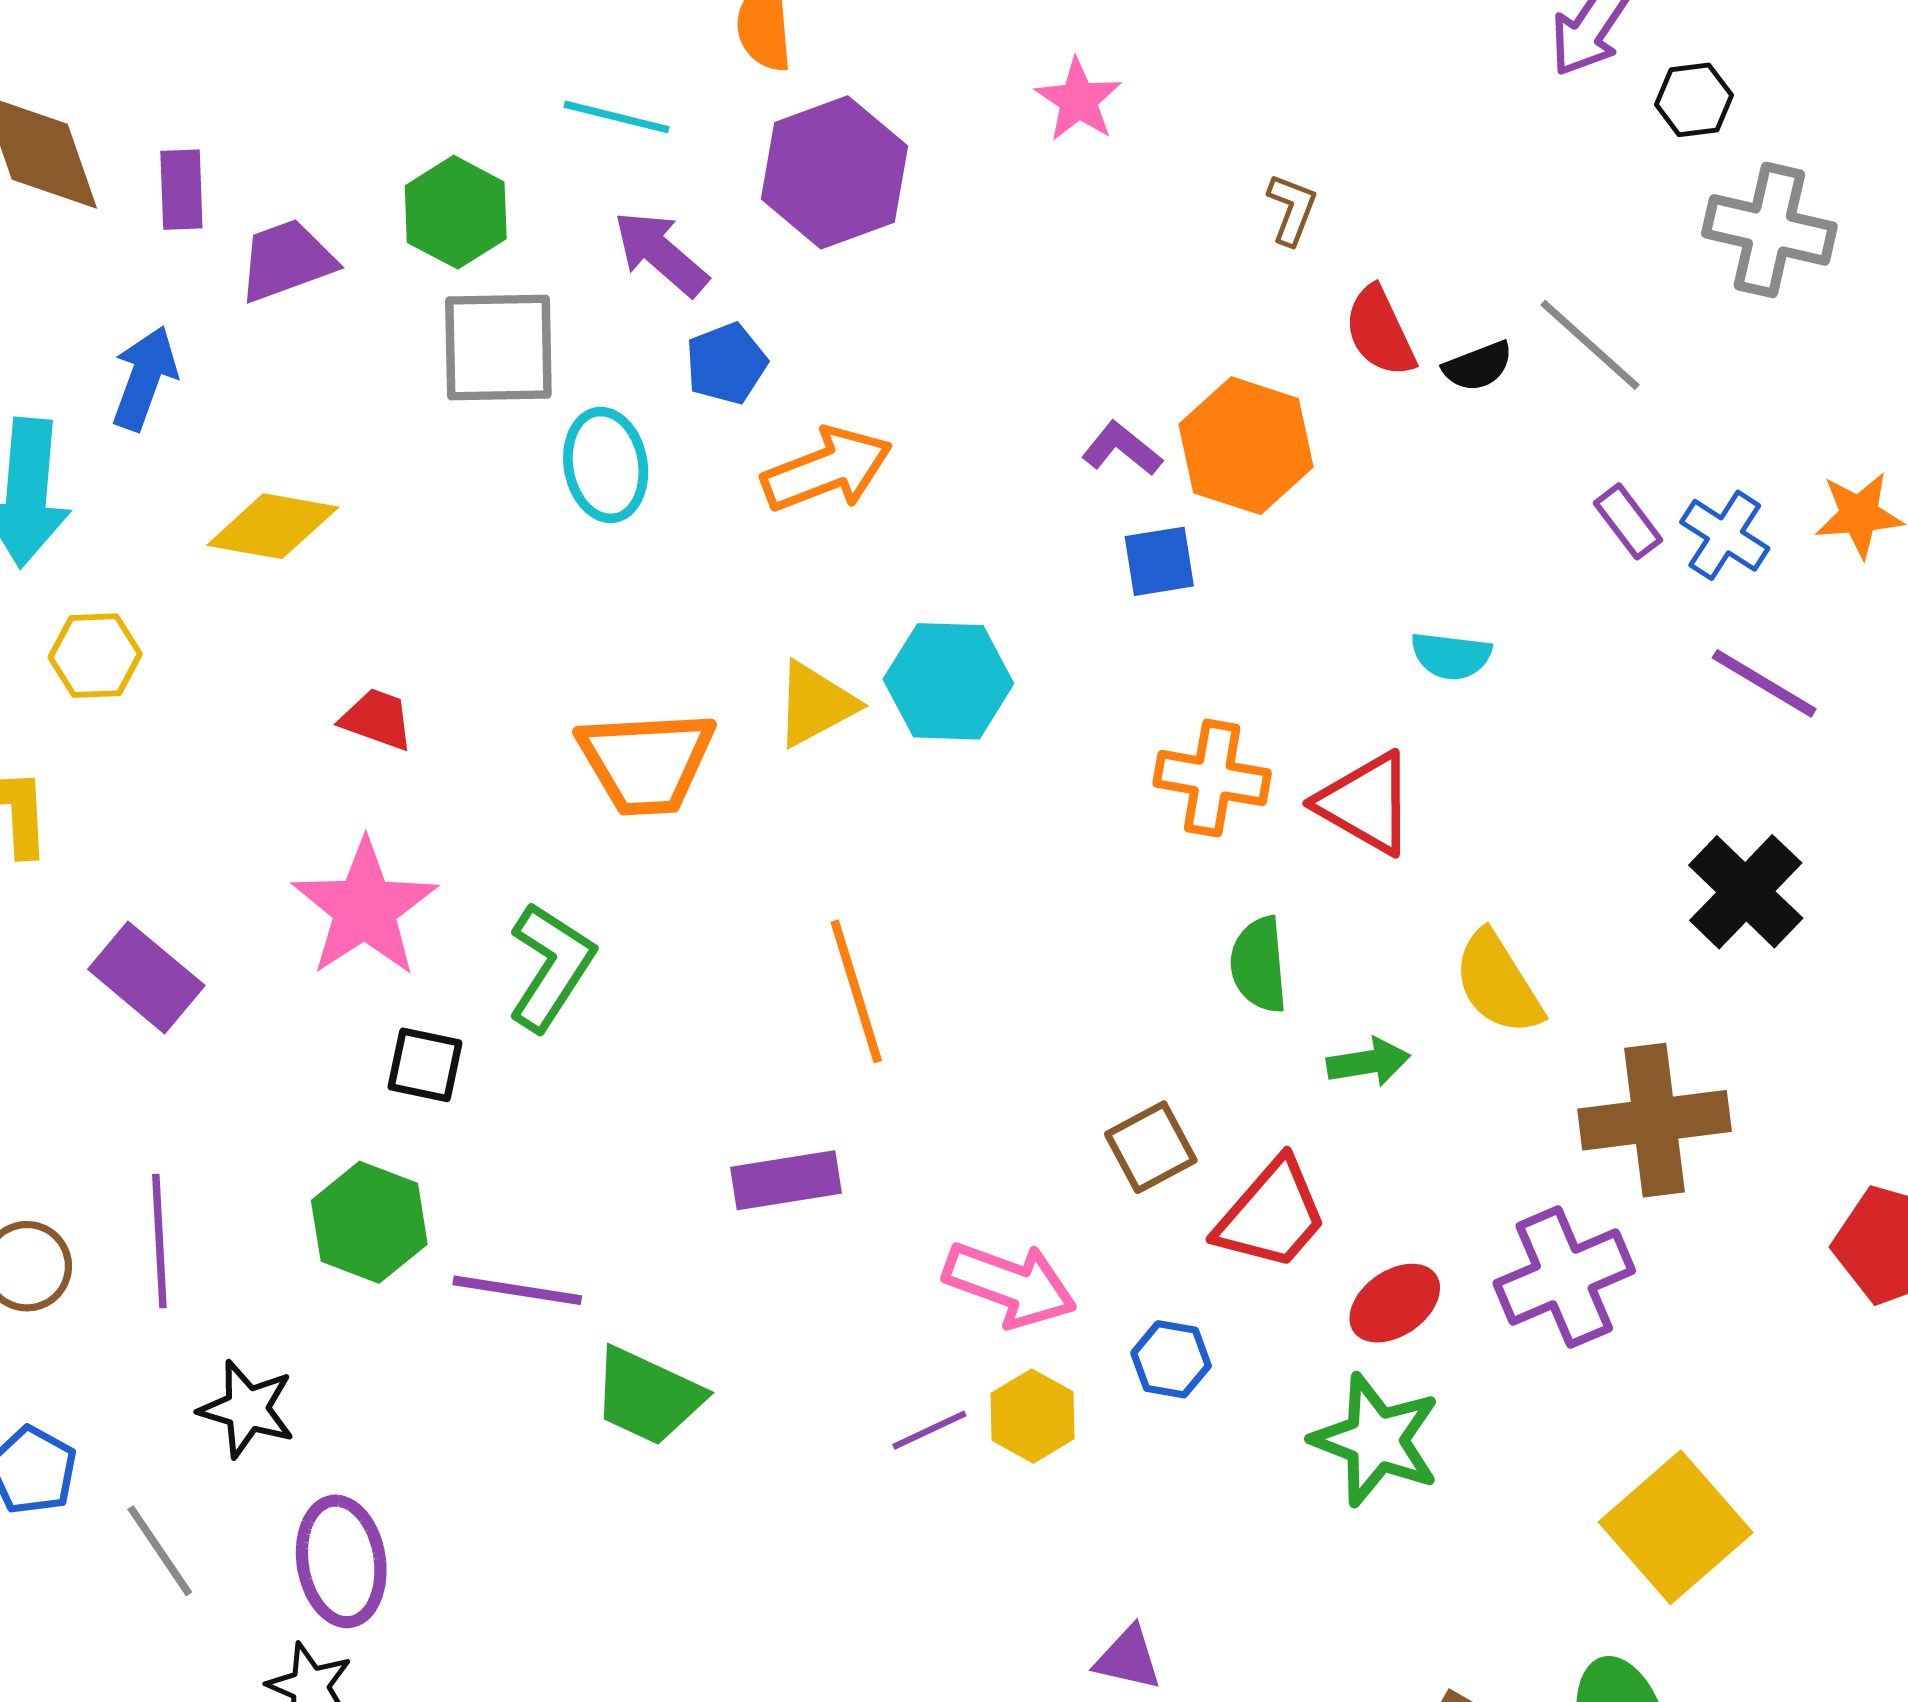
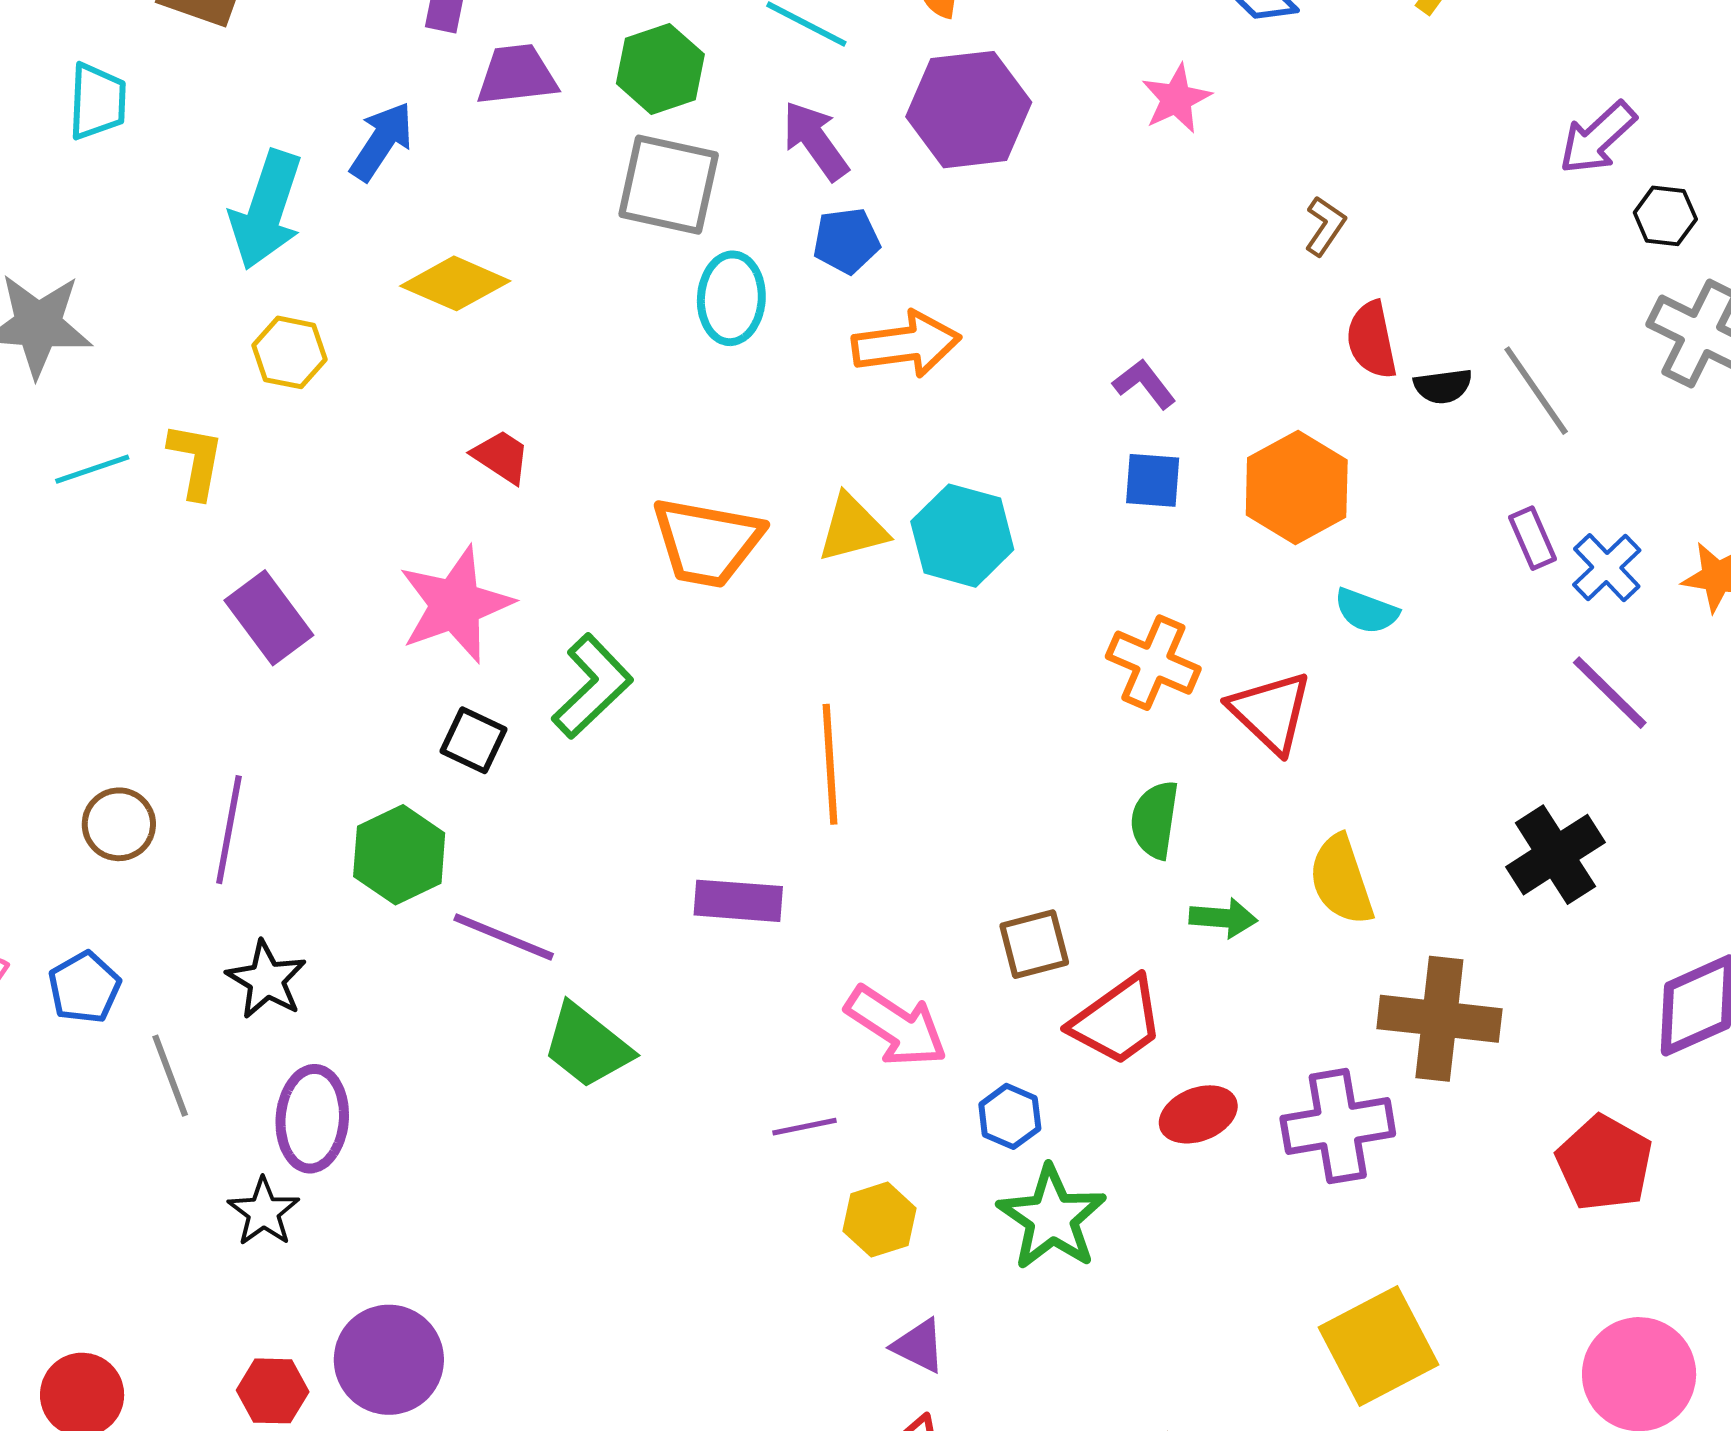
orange hexagon: (1246, 446) -> (1297, 488), moved
yellow hexagon: (1033, 1416) -> (880, 1220), moved
green star: (1376, 1440) -> (1052, 1218), moved

